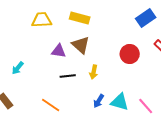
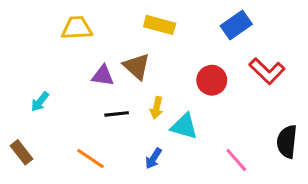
yellow rectangle: (80, 18) -> (160, 25), moved
blue arrow: (99, 101) -> (153, 158), moved
cyan triangle: (120, 102) -> (184, 126), moved

